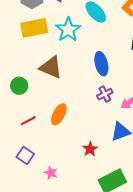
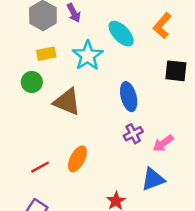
yellow rectangle: (34, 28) -> (46, 54), size x0.6
green circle: (19, 86) -> (32, 82), moved

